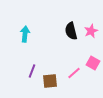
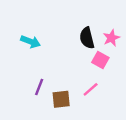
cyan arrow: (25, 34) -> (31, 42), turned 105
pink square: (93, 63) -> (100, 60), moved

